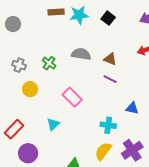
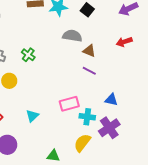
gray semicircle: (81, 54) -> (72, 36), moved
pink rectangle: (72, 97) -> (69, 104), moved, turned -60
purple cross: (132, 150) -> (109, 128), moved

